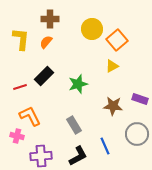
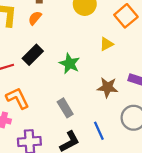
orange square: (117, 40) -> (126, 16), moved
green star: (78, 84) -> (70, 64), turned -30

